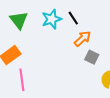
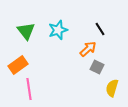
black line: (73, 18) -> (100, 29), moved

